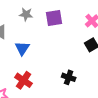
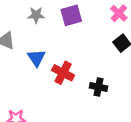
red cross: (24, 80) -> (63, 73), moved

